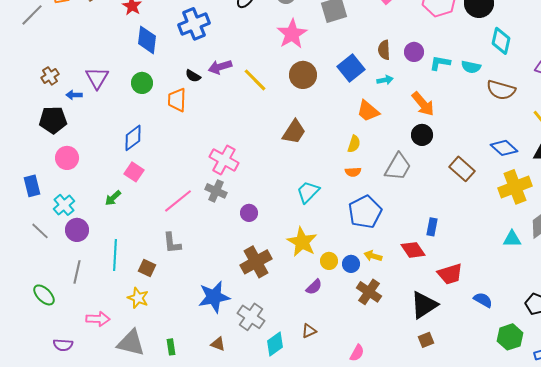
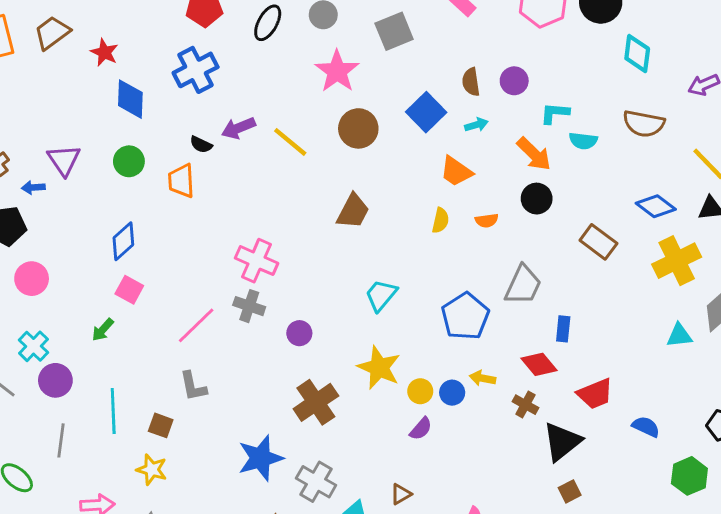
cyan L-shape: (440, 63) -> (555, 113), moved
cyan semicircle: (471, 67) -> (583, 141), moved
gray trapezoid: (398, 167) -> (523, 285), moved
orange semicircle: (353, 172) -> (487, 220), moved
purple semicircle: (314, 287) -> (421, 429), moved
brown cross: (369, 292) -> (525, 405), moved, size x0.7

